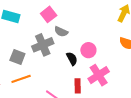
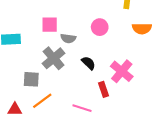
pink square: (49, 14) -> (50, 25), turned -35
pink circle: (88, 50) -> (100, 27), moved

